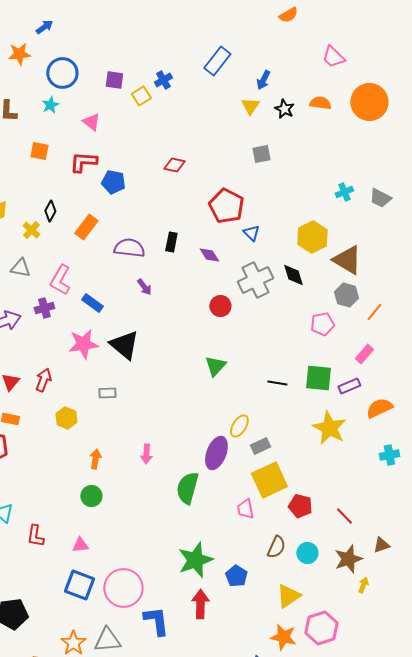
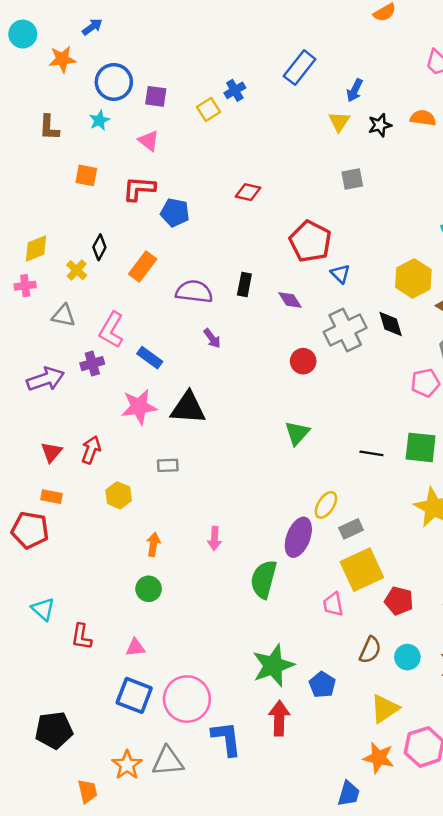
purple square: (114, 80) -> (156, 96), moved
black star: (284, 109) -> (380, 125), turned 30
black triangle: (124, 345) -> (188, 408), turned -36

